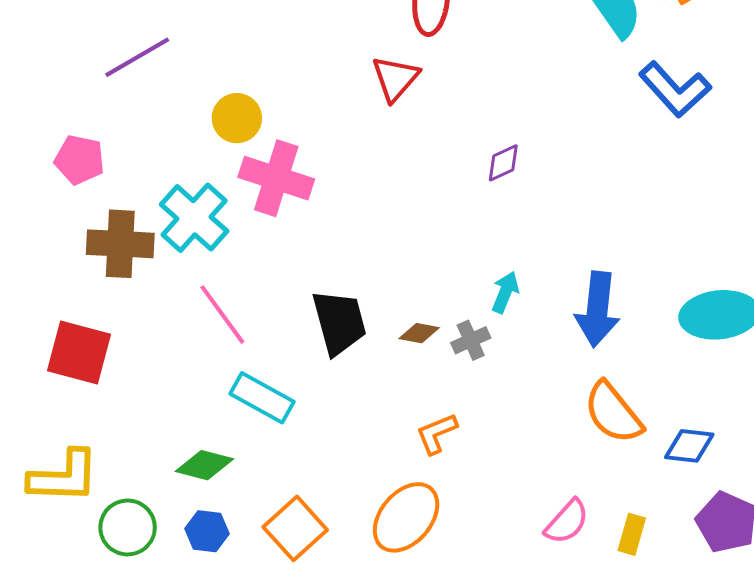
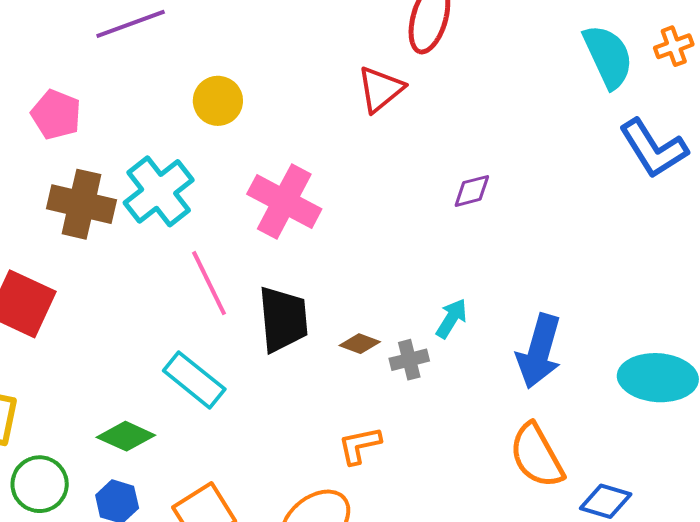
pink cross: (276, 178) -> (284, 202), moved
pink line: (222, 315) -> (209, 283), moved

